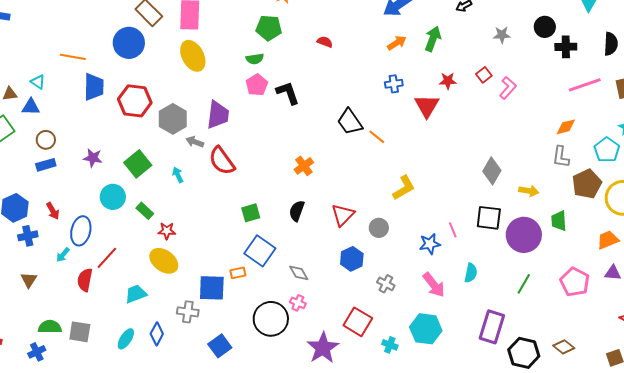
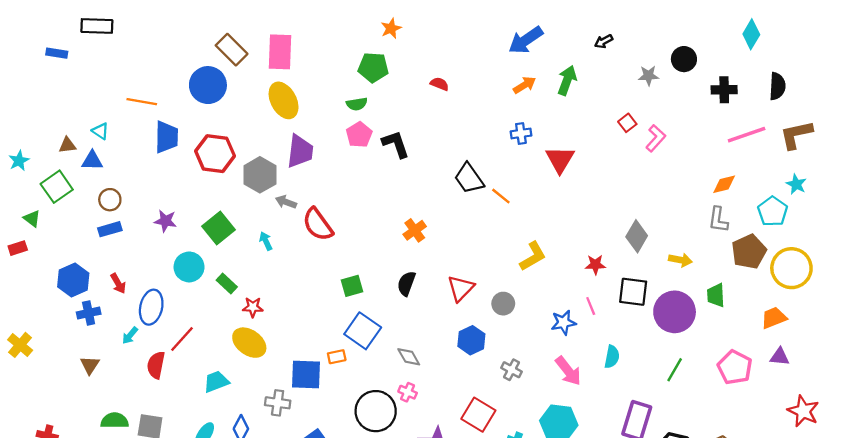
black circle: (545, 27) -> (684, 59), moved
red star: (448, 81) -> (595, 265), moved
purple trapezoid: (218, 115) -> (300, 151), moved

